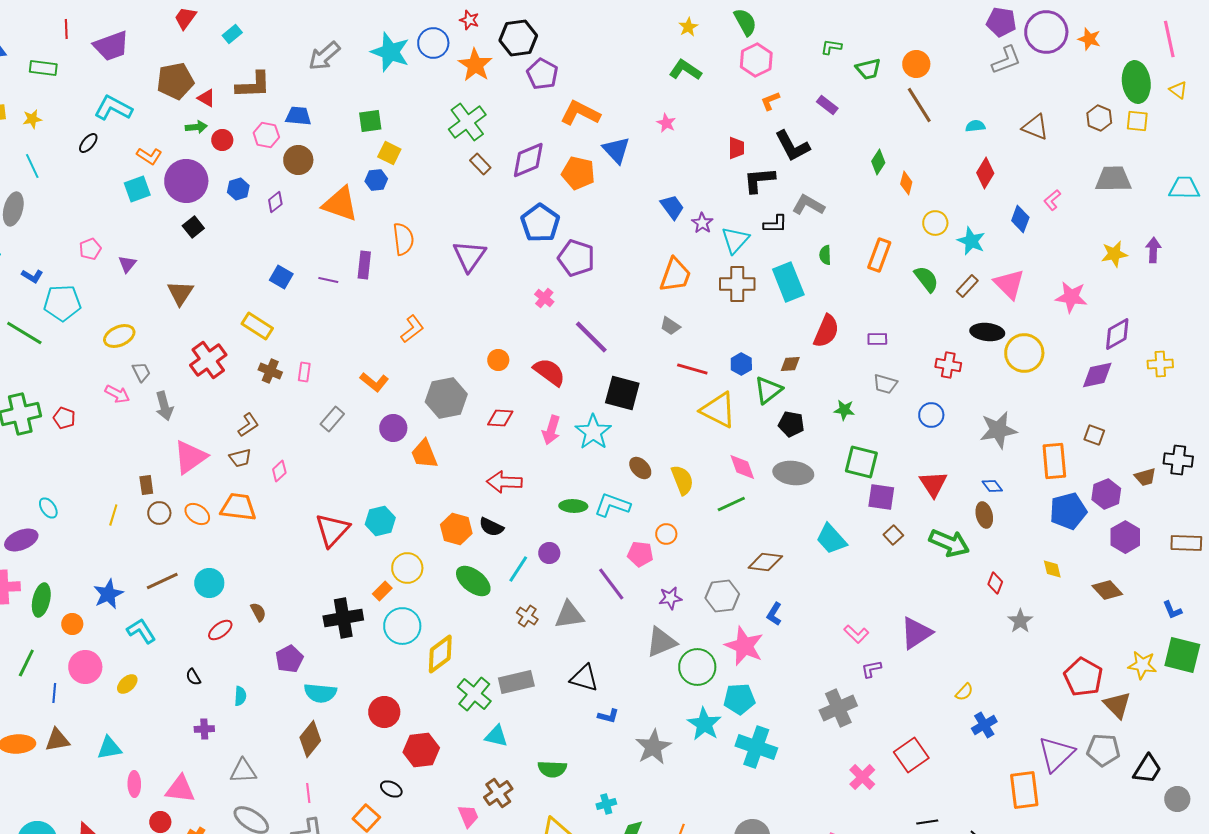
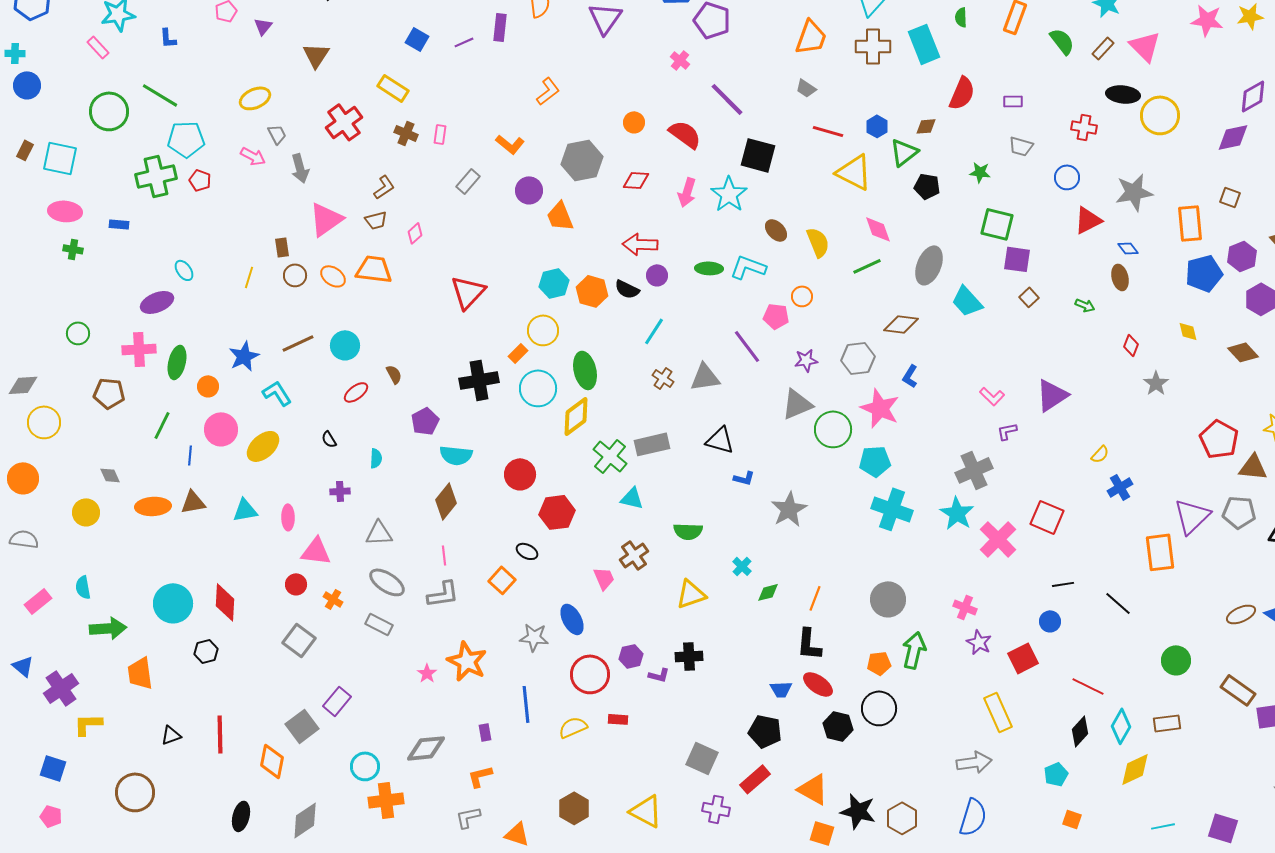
blue L-shape: (32, 276) -> (168, 38), turned 55
purple line: (328, 280) -> (464, 42), turned -36
pink star: (1071, 297) -> (1207, 20), moved
cyan pentagon: (62, 303) -> (186, 139), moved
gray ellipse: (793, 473) -> (929, 265), moved, turned -75
red triangle: (933, 484) -> (1088, 220), moved, turned 36
cyan hexagon: (380, 521) -> (554, 283), moved
green arrow: (949, 543) -> (1085, 305), size x0.5
purple circle: (549, 553) -> (657, 275), moved
green ellipse: (473, 581) -> (585, 370), moved, turned 39
yellow ellipse: (127, 684) -> (263, 446), size x1.6
brown triangle: (1117, 705) -> (1253, 467), turned -40
cyan star: (704, 724) -> (957, 513), moved
red square: (911, 755) -> (1047, 517), turned -32
pink cross: (862, 777) -> (998, 539), size x1.4
pink ellipse: (134, 784) -> (288, 517), moved
cyan cross: (606, 804) -> (742, 566), turned -30

